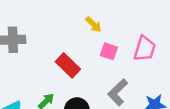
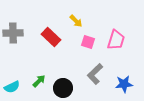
red rectangle: (68, 65) -> (51, 37), moved

